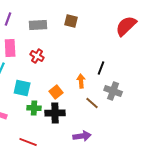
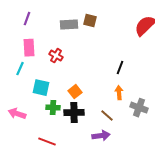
gray rectangle: (38, 25) -> (69, 25), moved
orange arrow: (81, 81) -> (119, 93), moved
gray cross: (113, 91) -> (139, 108), moved
brown line: (92, 103) -> (107, 116), moved

